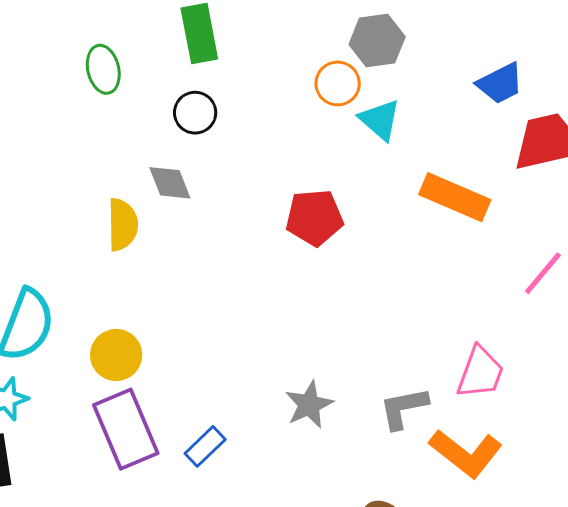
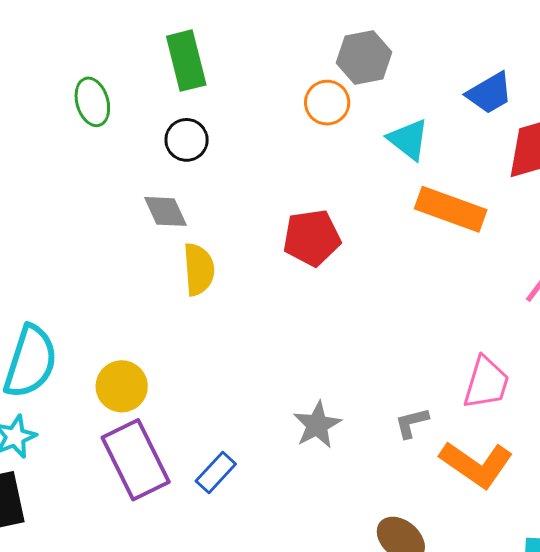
cyan triangle: (380, 120) -> (408, 139), moved
yellow semicircle: (123, 225) -> (199, 269), moved
gray L-shape: (404, 408) -> (412, 423), size x0.7

